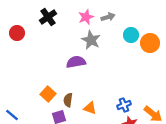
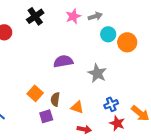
cyan circle: (131, 35) -> (108, 34), moved
gray star: (91, 40) -> (97, 73), moved
orange circle: (150, 43) -> (127, 42), moved

